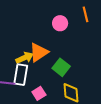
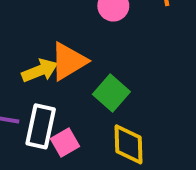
white rectangle: (21, 75) -> (41, 126), moved

